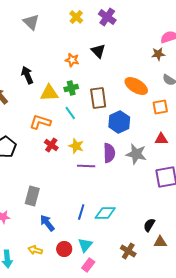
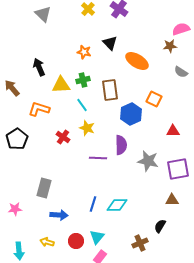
orange ellipse: (136, 86) -> (137, 61), moved
orange square: (160, 107) -> (154, 99), moved, turned 35
orange L-shape: (40, 122) -> (39, 109), moved
yellow star: (76, 146) -> (87, 128), moved
gray star: (136, 154) -> (148, 161), moved
blue arrow: (47, 223) -> (59, 215), turned 132
black semicircle: (149, 225) -> (160, 226), moved
brown triangle: (160, 242) -> (172, 200), moved
brown cross: (128, 251) -> (140, 243), turned 35

